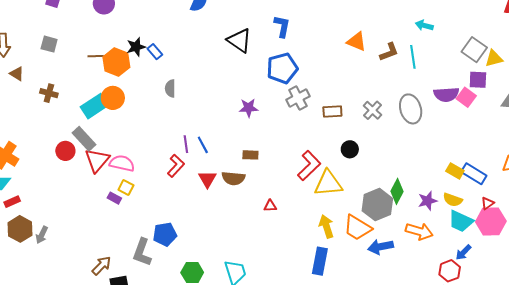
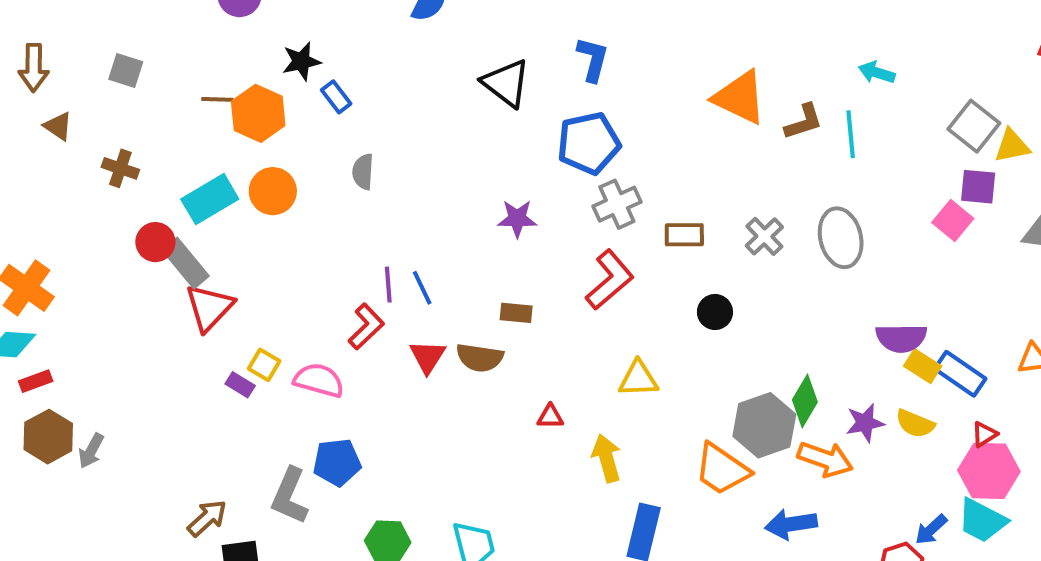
orange triangle: (356, 41) -> (740, 97), size x1.4
black star: (136, 47) -> (301, 61), moved
purple semicircle: (446, 94) -> (901, 338), moved
orange circle: (113, 98) -> (273, 191), moved
red circle: (65, 151) -> (155, 242), moved
pink semicircle: (122, 163) -> (319, 380), moved
red L-shape: (309, 166) -> (610, 280), moved
yellow triangle: (328, 183) -> (638, 379), moved, size x0.7
cyan trapezoid: (461, 221) -> (982, 520), moved
yellow arrow: (326, 226) -> (607, 458), moved
orange arrow: (419, 231) -> (825, 459), moved
blue arrow: (381, 247) -> (791, 524), moved

